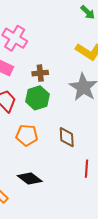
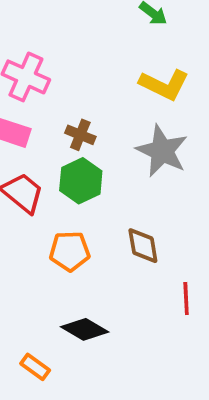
brown cross: (40, 73) -> (80, 135), turned 35

